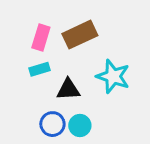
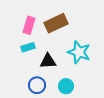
cyan circle: (80, 125) -> (66, 86), moved

